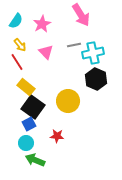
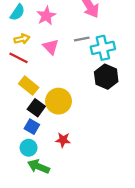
yellow arrow: (20, 45) -> (22, 39), turned -64
red line: (17, 62) -> (19, 58), turned -30
yellow circle: (68, 101) -> (59, 101), moved
black square: (33, 107) -> (36, 108), size x0.7
blue square: (29, 124) -> (32, 127), turned -32

